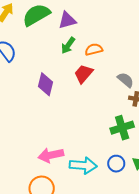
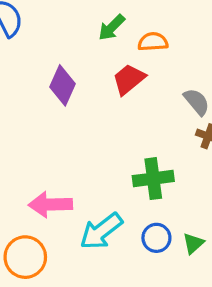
green cross: (122, 128) -> (153, 179), moved
cyan arrow: (83, 165) -> (101, 231), turned 128

